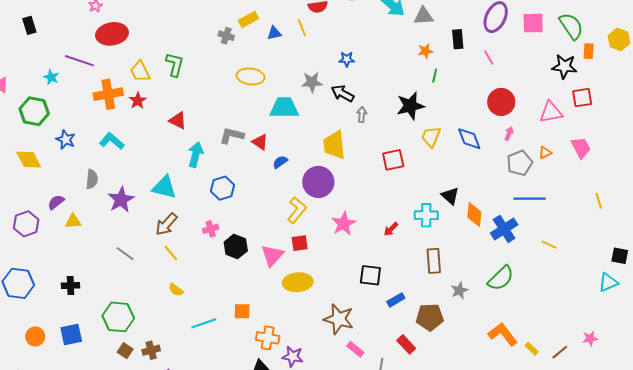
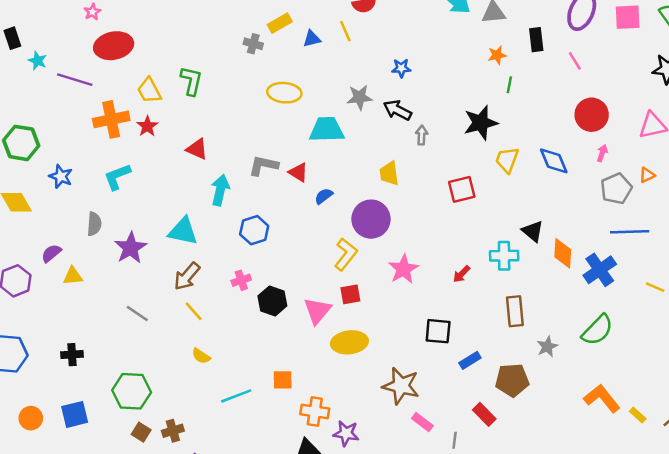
cyan star: (51, 77) -> (38, 61), moved
cyan L-shape: (112, 141) -> (117, 177), turned -60
yellow trapezoid: (334, 145) -> (389, 173), size x0.7

